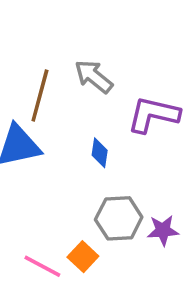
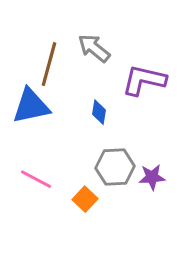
pink line: (42, 266) -> (36, 179), moved

